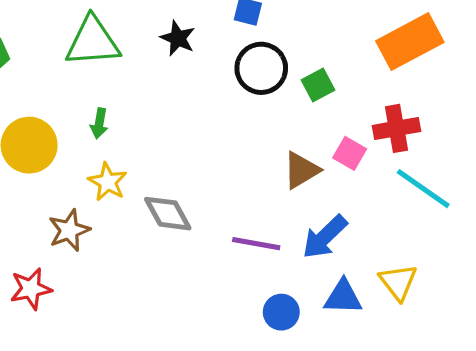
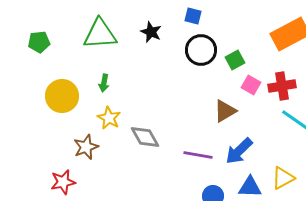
pink square: (350, 153) -> (251, 85), moved
yellow triangle: (398, 282) -> (283, 178), turned 40

